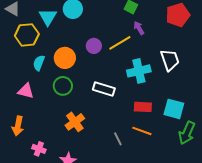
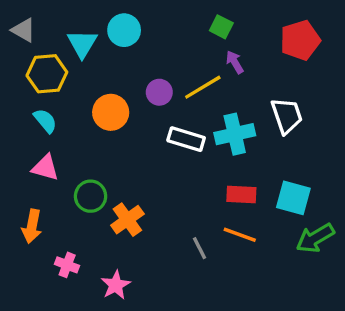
cyan semicircle: (39, 63) -> (45, 121), moved, turned 119
green circle: (63, 86) -> (91, 196), moved
white rectangle: (104, 89) -> (186, 139), moved
green arrow: (187, 133) -> (315, 238), turned 35

